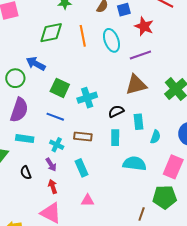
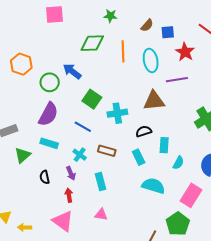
brown triangle: (136, 85) -> (154, 101), moved
cyan rectangle: (115, 138) -> (139, 157), turned -35
green pentagon: (165, 197) -> (178, 224), turned 30

